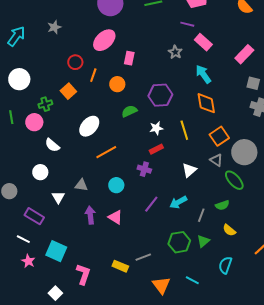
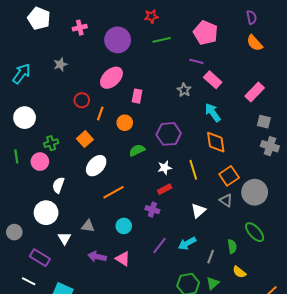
orange square: (68, 91) -> (85, 139), moved
white semicircle: (52, 145) -> (58, 185), turned 70
white circle: (40, 172) -> (46, 213), size x1.5
green ellipse: (234, 180) -> (255, 232), moved
green semicircle: (222, 205) -> (232, 246), turned -80
purple arrow: (90, 215) -> (97, 257), turned -72

